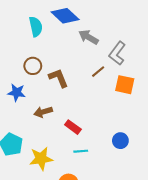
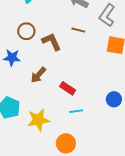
brown line: (98, 72) -> (78, 30), moved, turned 56
brown arrow: (43, 112) -> (38, 75), turned -30

